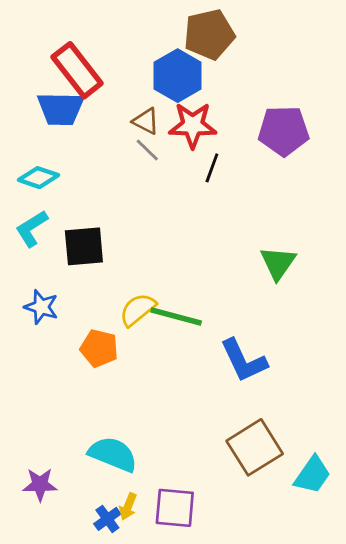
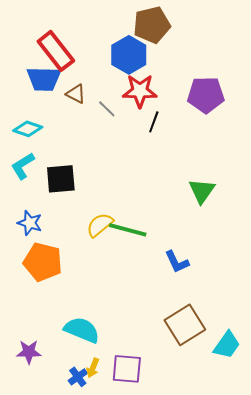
brown triangle: (146, 121) -> (76, 94), moved
orange pentagon: (99, 348) -> (43, 262), moved, size x1.4
blue L-shape: (244, 361) -> (177, 262), size x0.7

